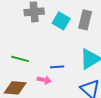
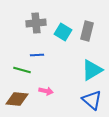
blue line: (57, 67) -> (37, 55), moved

